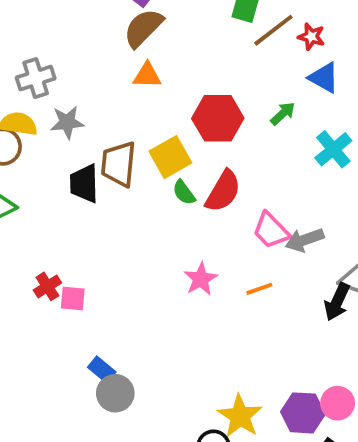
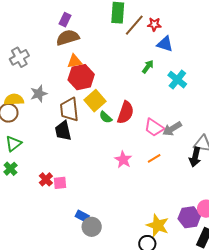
brown semicircle: (143, 28) -> (68, 38), turned 40
gray cross: (36, 78) -> (19, 57), moved
red hexagon: (218, 118) -> (81, 77), moved
black trapezoid: (84, 184) -> (63, 131), moved

